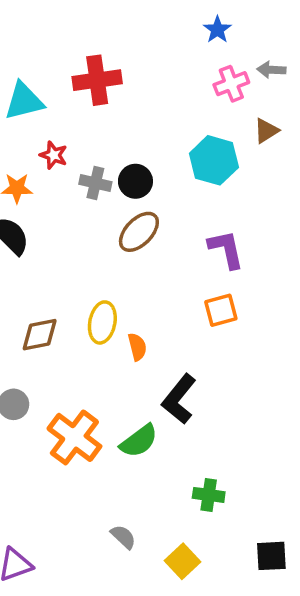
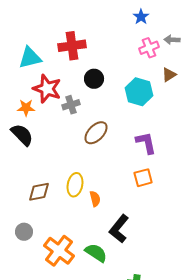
red star: (54, 155) -> (47, 89), size x1.8
black circle: (135, 181) -> (94, 79), moved
gray cross: (95, 183) -> (71, 105), turned -30
green semicircle: (139, 441) -> (96, 253), turned -110

